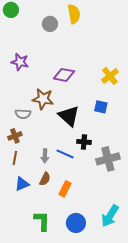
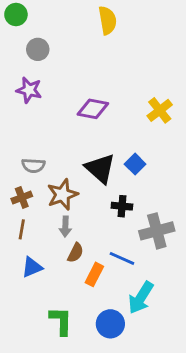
gray circle: (50, 24) -> (38, 49), moved
brown star: (43, 99) -> (62, 195), moved, turned -30
blue square: (101, 107) -> (135, 164), moved, turned 32
blue line: (65, 154) -> (122, 258), moved
brown semicircle: (45, 179) -> (76, 253), moved
cyan arrow: (110, 216) -> (141, 298), moved

